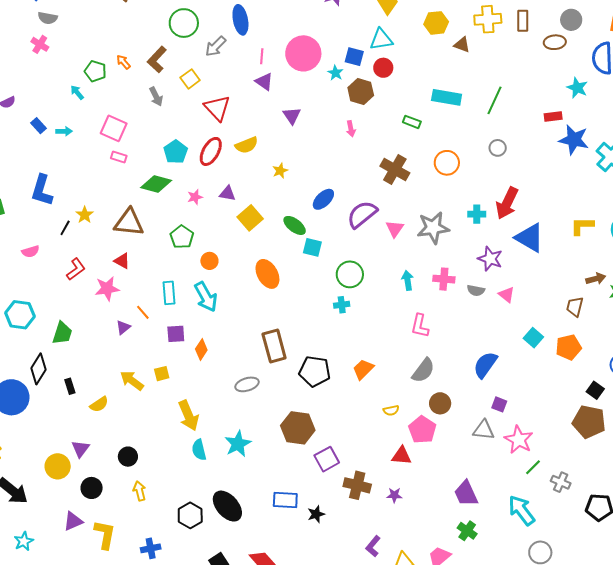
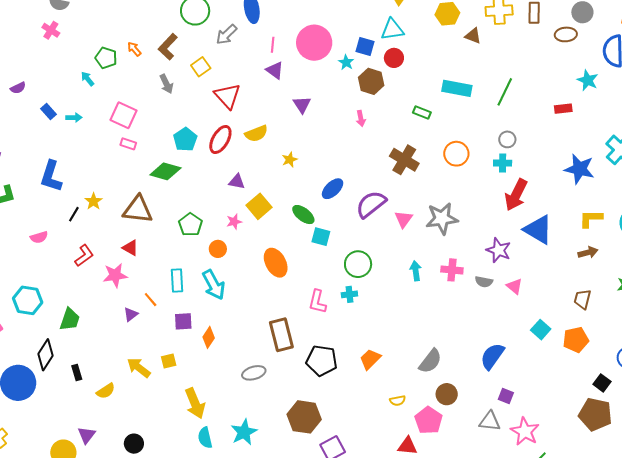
blue star: (574, 140) -> (579, 169), moved
pink star: (195, 197) -> (234, 222), moved
cyan cross: (477, 214) -> (503, 163), moved
brown arrow: (596, 279) -> (588, 252), moved
pink L-shape: (420, 326) -> (317, 302), moved

